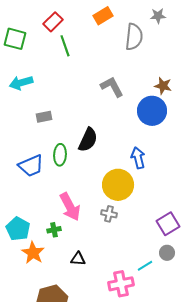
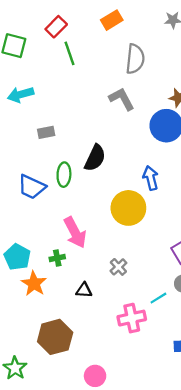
gray semicircle: (134, 37) -> (135, 59), moved
blue trapezoid: (31, 166) -> (32, 187), turned 48
gray cross: (109, 214) -> (118, 267), moved, turned 35

